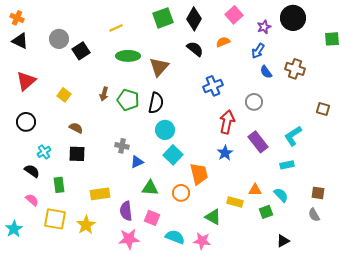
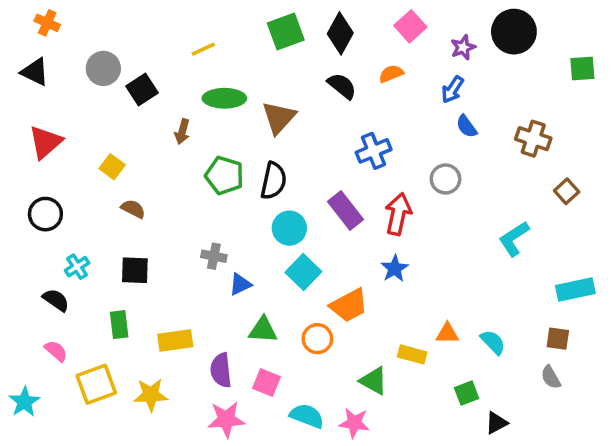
orange cross: (17, 18) -> (47, 23), moved
brown cross: (295, 69) -> (533, 139), moved
brown arrow: (104, 94) -> (182, 132), moved
brown square: (323, 109) -> (567, 191), turned 32
brown semicircle: (76, 128) -> (133, 209), moved
purple rectangle: (258, 142) -> (345, 211), moved
cyan rectangle: (287, 165) -> (575, 290), moved, size x1.5
orange trapezoid: (199, 174) -> (349, 305), turned 75
green rectangle: (59, 185) -> (119, 325), moved
green square: (266, 212) -> (467, 393), moved
yellow square: (55, 219) -> (96, 384), turned -30
yellow star: (86, 225) -> (151, 395), turned 30

